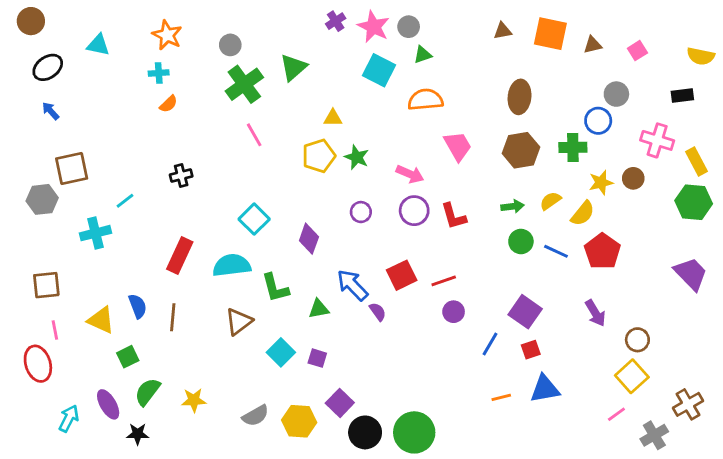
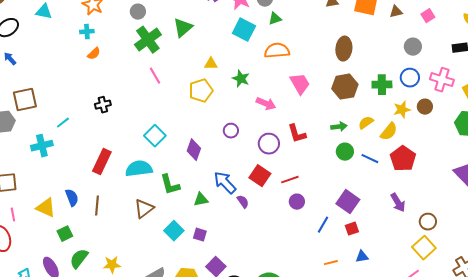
blue circle: (598, 121) -> (410, 78), moved
green star: (357, 157) -> (241, 79), moved
purple circle: (414, 211) -> (269, 144), moved
red square: (402, 275) -> (260, 176), turned -30
blue triangle: (545, 389) -> (362, 257), size x0.6

